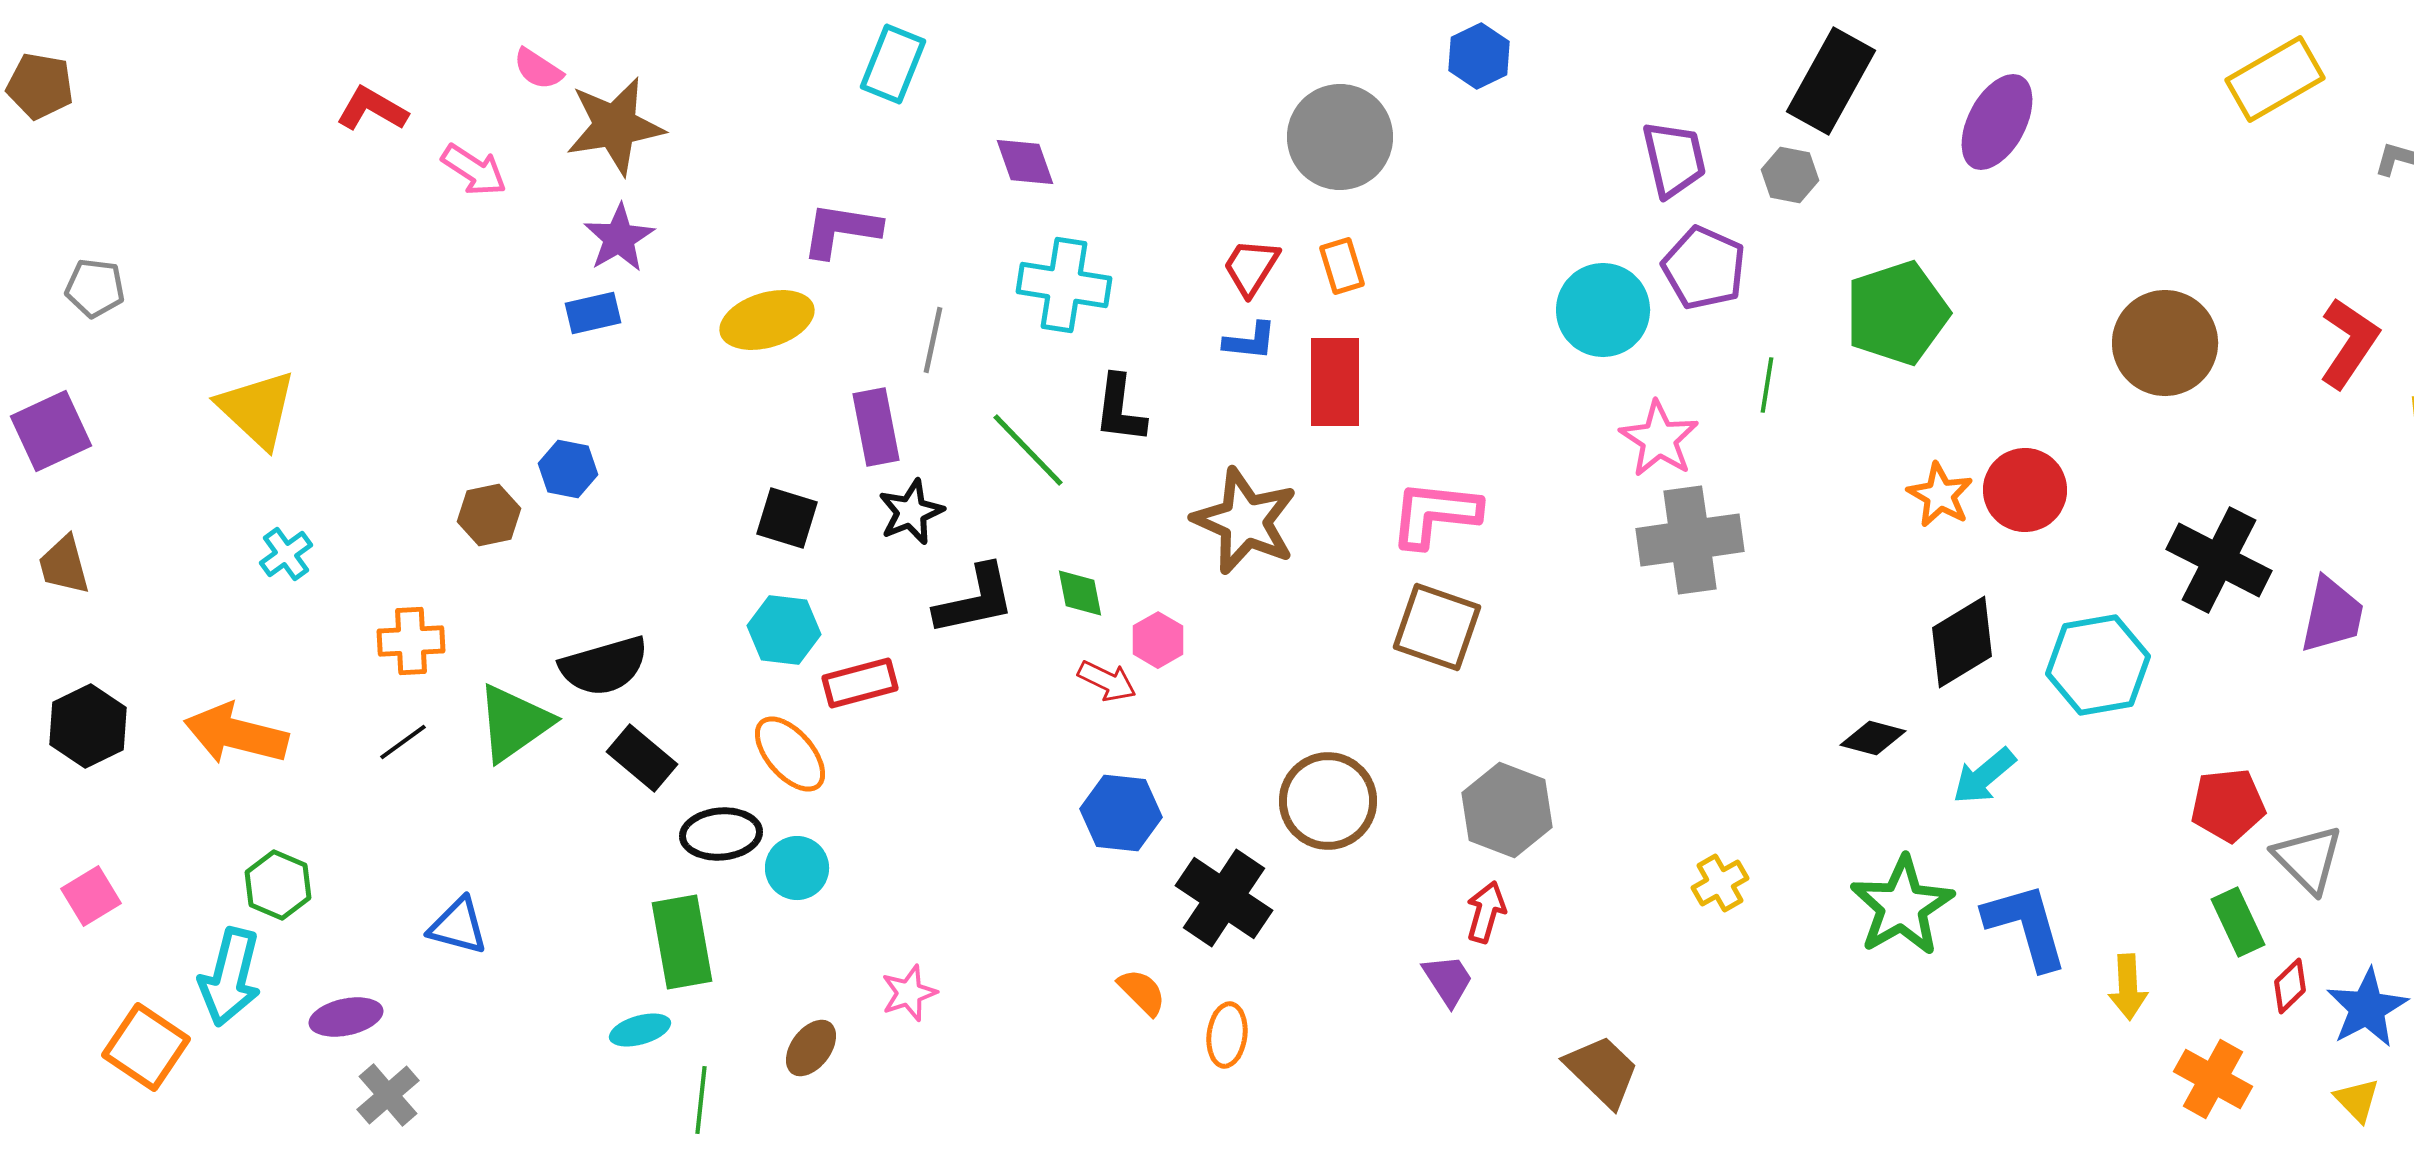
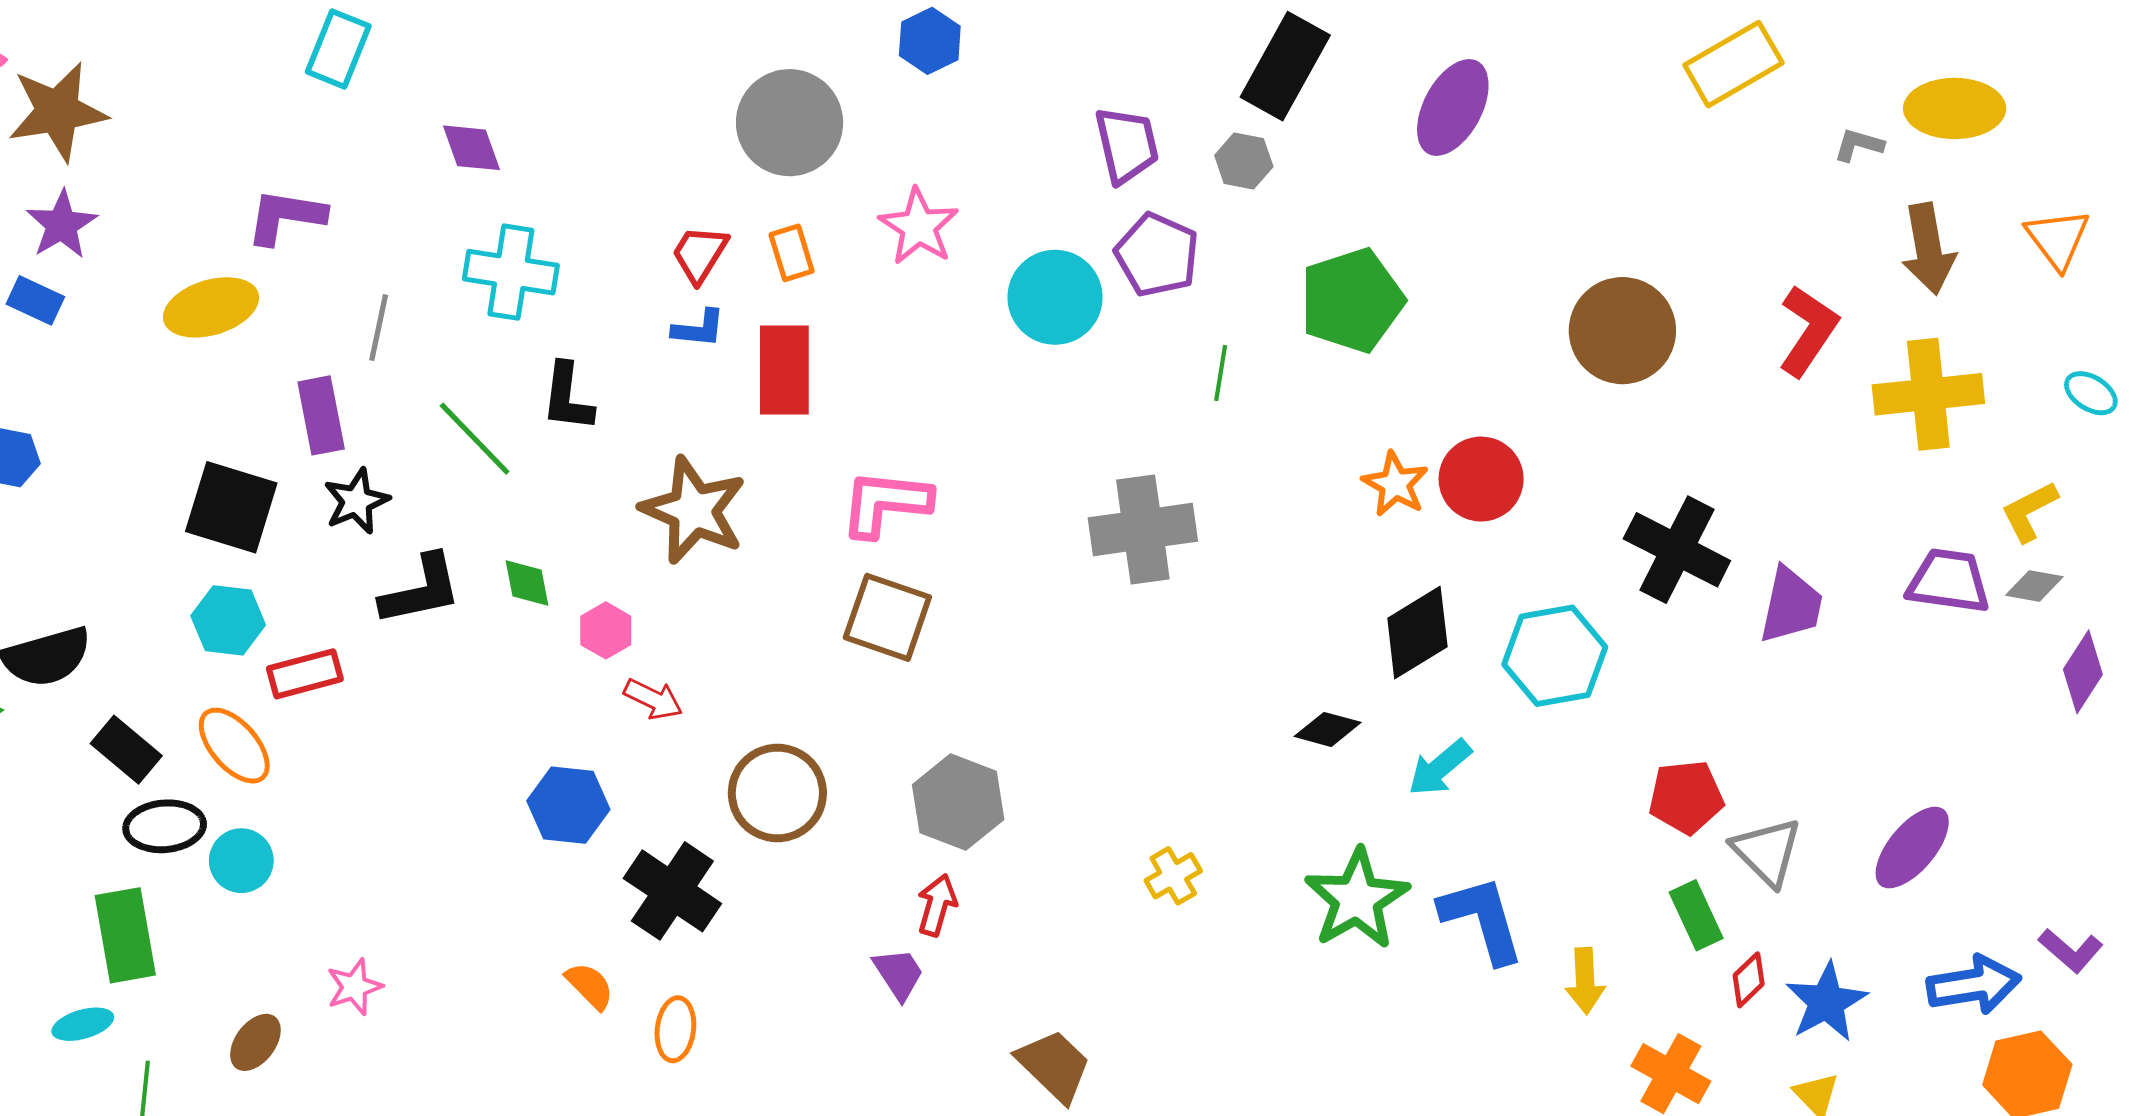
blue rectangle: (593, 313) -> (35, 300), turned 38
pink star: (1659, 439) -> (919, 227), moved
black square: (787, 518) -> (231, 507), size x1.5
red arrow: (1107, 681) -> (653, 699), moved
black rectangle: (642, 758) -> (126, 750), moved

